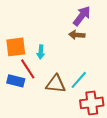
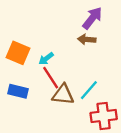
orange square: (16, 47) -> (18, 53), turned 30
cyan arrow: (41, 52) -> (46, 59), turned 48
red line: (28, 69) -> (51, 78), moved

